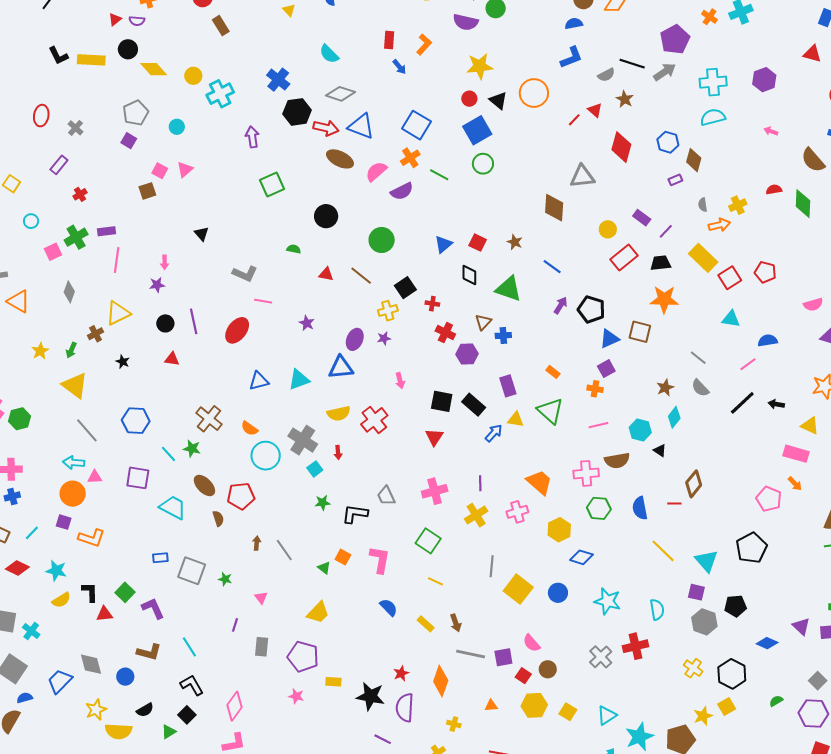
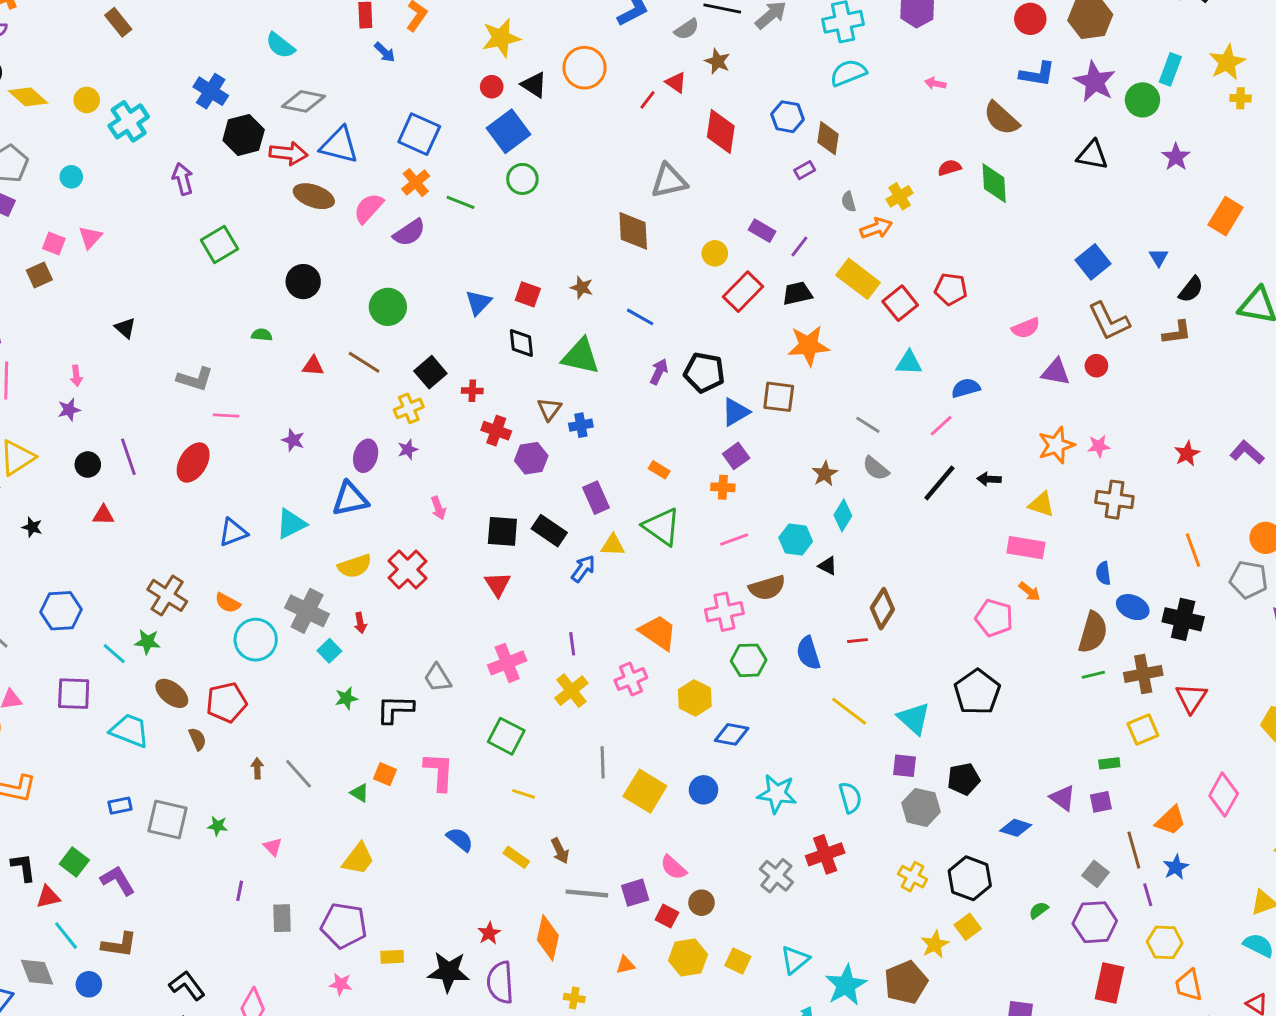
cyan line: (189, 647) -> (66, 936), moved

